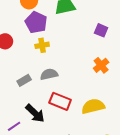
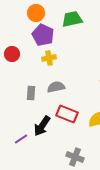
gray rectangle: (24, 80) -> (31, 93), turned -56
black arrow: (35, 113) -> (42, 126), turned 80

